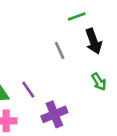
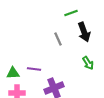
purple line: (28, 90) -> (34, 69), turned -48

